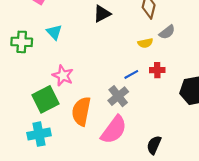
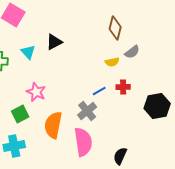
black triangle: (102, 14) -> (54, 42), moved
green square: (46, 99) -> (20, 114), size x0.7
pink semicircle: (114, 130) -> (83, 142), turned -44

